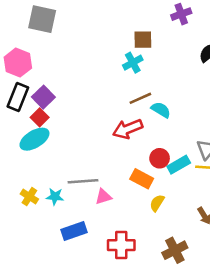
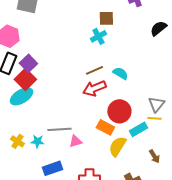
brown line: (140, 98) -> (94, 70), moved
red square: (40, 117) -> (25, 79), size x1.5
red circle: (160, 158) -> (119, 111), size x1.5
cyan rectangle: (179, 165) -> (138, 129), moved
yellow semicircle: (157, 203) -> (117, 146), size x1.5

